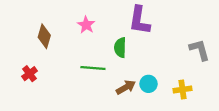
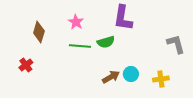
green semicircle: (120, 48) -> (106, 42), turned -108
green line: (93, 68) -> (80, 46), moved

